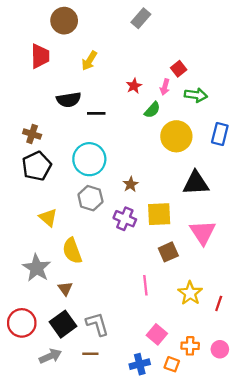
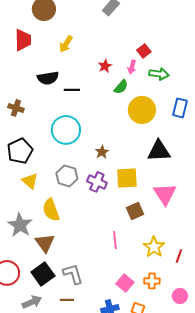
black pentagon: (37, 166) -> (20, 151), moved
gray hexagon: (90, 198) -> (67, 176), moved
brown triangle: (65, 289) -> (45, 243), size x1.5
orange cross: (190, 346) -> (152, 281), moved

